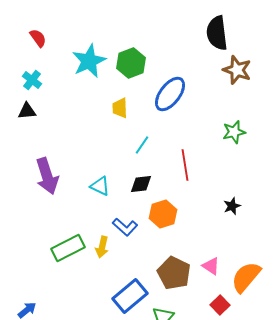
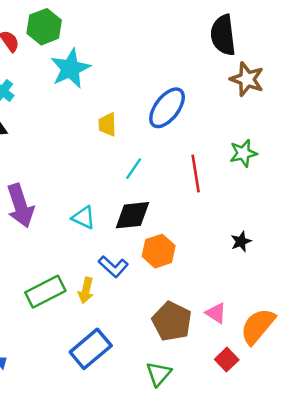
green hexagon: (131, 63) -> (44, 27), moved
red line: (185, 165) -> (196, 173), moved
black diamond: (141, 184) -> (132, 215), size x1.4
blue rectangle: (130, 296) -> (91, 349), moved

